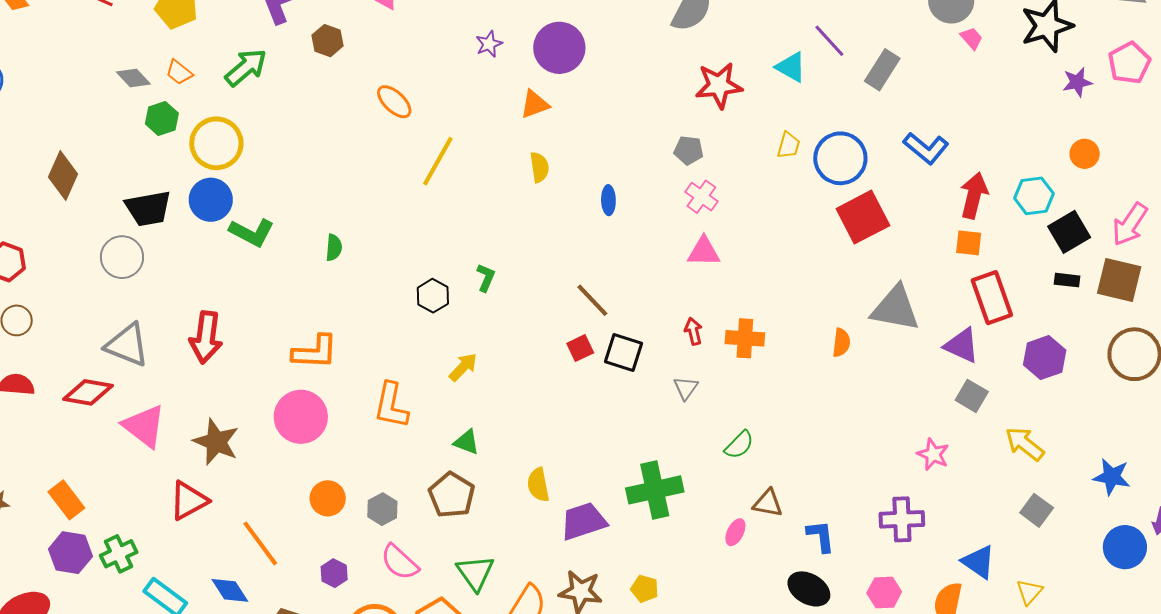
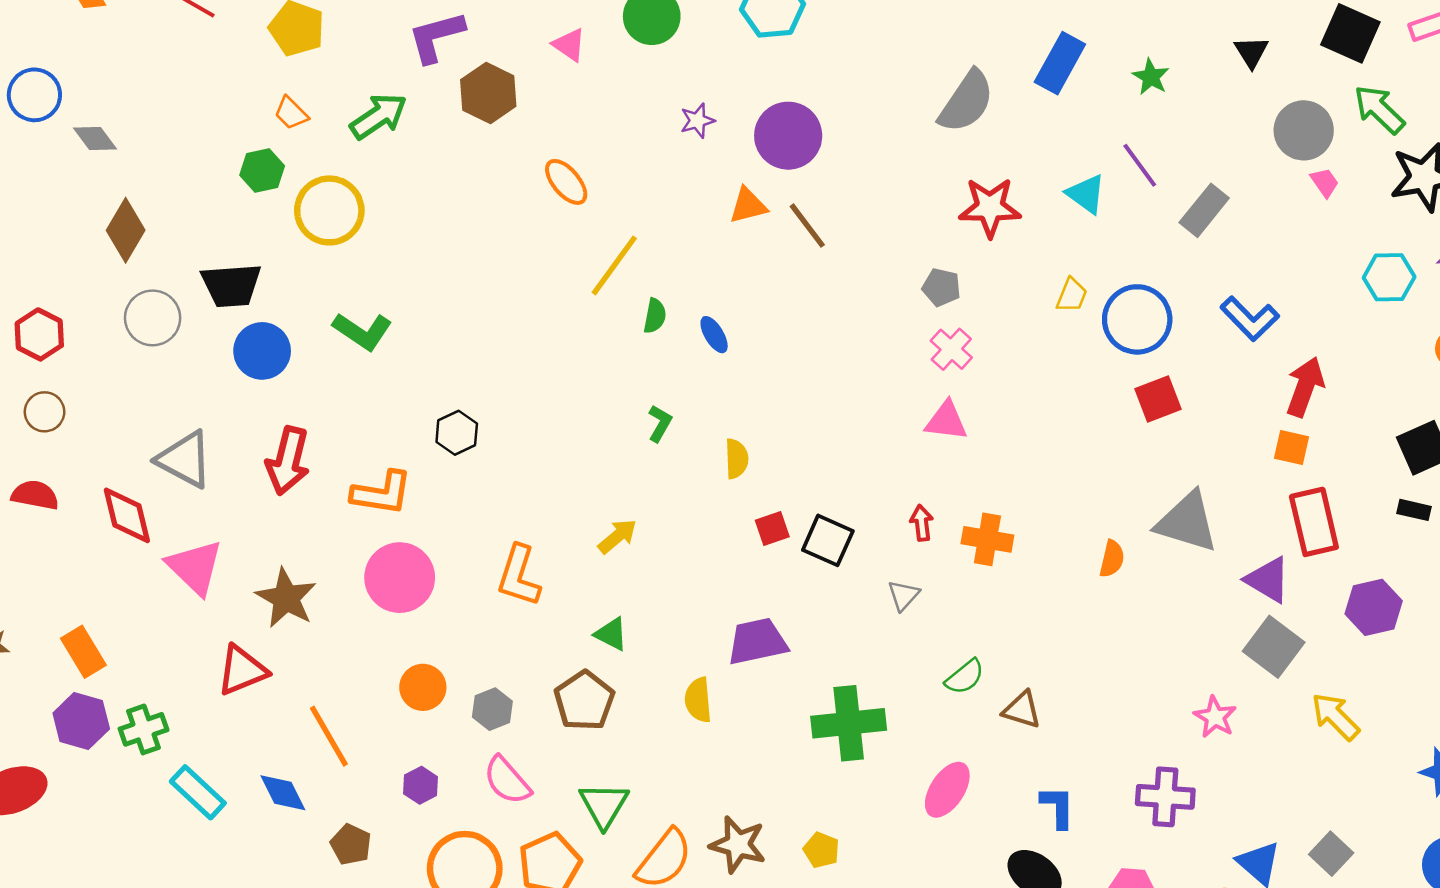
brown hexagon: (328, 41) -> (488, 93), size x1.4
gray diamond: (133, 78) -> (95, 138), moved
yellow semicircle: (539, 167) -> (737, 459), moved
cyan hexagon: (1034, 196) -> (1389, 277), moved
blue circle: (211, 200) -> (262, 351), moved
blue ellipse: (608, 200) -> (714, 335), moved, turned -36
red square: (863, 217) -> (1158, 399), size x0.7
green semicircle: (334, 248) -> (655, 316), moved
gray circle: (122, 257) -> (153, 318), moved
black hexagon: (433, 296) -> (457, 433), moved
brown line: (592, 300) -> (807, 226), moved
orange L-shape: (315, 352) -> (382, 493), moved
red diamond: (88, 392) -> (127, 515), turned 60
gray square: (972, 396) -> (1274, 647), size x1.4
brown triangle: (768, 503) -> (1022, 710), moved
gray square: (1037, 510) -> (1331, 854), moved
purple trapezoid: (583, 521) -> (757, 641), moved
pink ellipse: (735, 532) -> (947, 790), size x1.6

